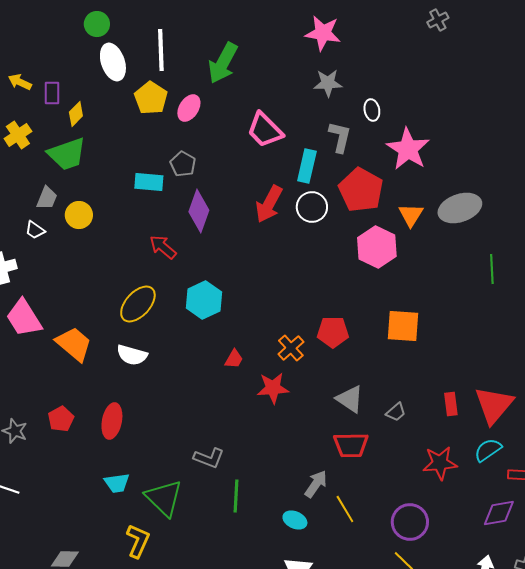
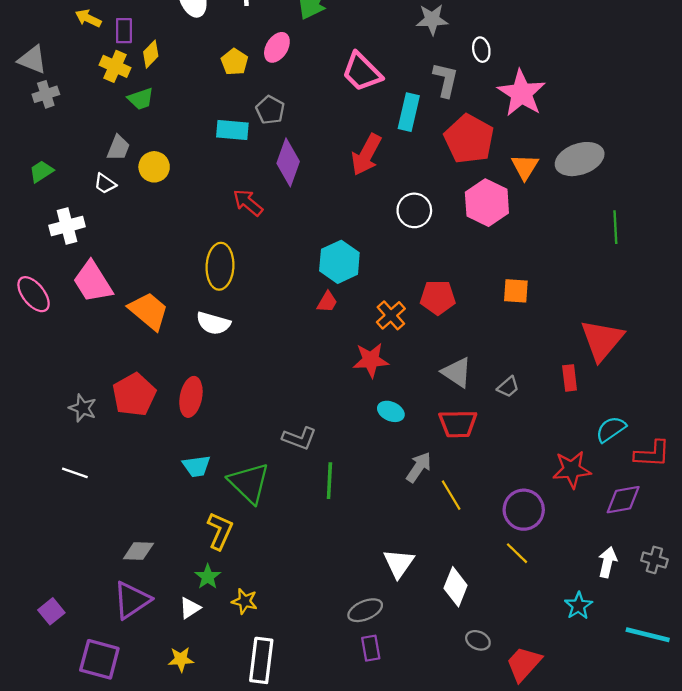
yellow pentagon: (151, 98) -> (235, 62), moved, size x0.7
yellow cross: (18, 135) -> (115, 66), moved, turned -32
green trapezoid: (67, 154) -> (141, 99), size x0.6
white circle: (312, 207) -> (414, 210), moved
cyan hexagon: (204, 300) -> (339, 262), moved
yellow ellipse: (138, 304) -> (220, 266), turned -39
orange square: (403, 326) -> (516, 291), size x0.7
red trapezoid: (234, 359) -> (327, 302), moved
red triangle: (494, 405) -> (602, 340), moved
red pentagon: (61, 419) -> (134, 395), size x1.5
red star: (440, 463) -> (572, 469), moved
cyan ellipse: (295, 520) -> (391, 411), moved

